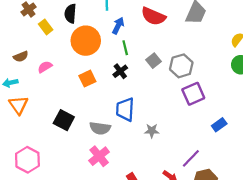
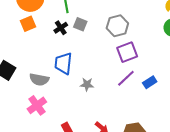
gray square: (154, 61) -> (80, 24), moved, turned -32
orange square: (87, 79) -> (28, 24), moved
purple line: (191, 158) -> (126, 78), moved

